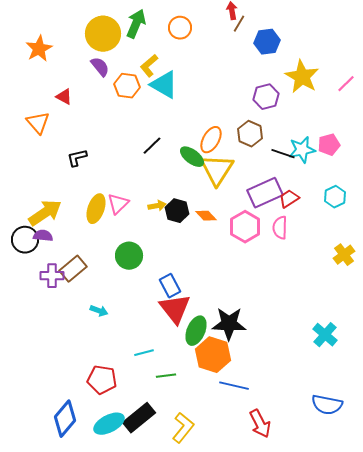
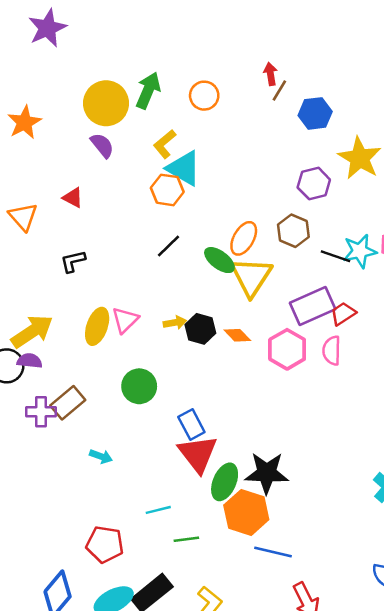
orange hexagon: (127, 86) -> (167, 190), moved
red triangle: (64, 97) -> (73, 198), moved

